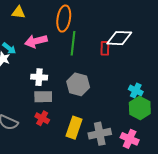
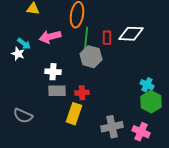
red rectangle: (105, 48) -> (107, 38), moved
gray hexagon: (78, 84) -> (91, 57), moved
red cross: (42, 118) -> (82, 93), moved, turned -32
yellow rectangle: (74, 128) -> (74, 114), moved

